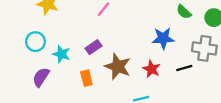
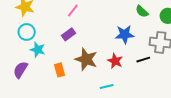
cyan circle: (35, 42) -> (27, 32), moved
purple rectangle: (93, 47) -> (69, 34), moved

